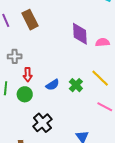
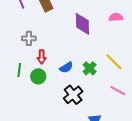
purple diamond: (80, 34) -> (82, 24), moved
pink semicircle: (102, 42) -> (116, 17), moved
black cross: (42, 123) -> (73, 95), moved

